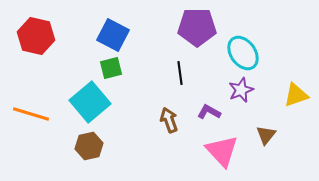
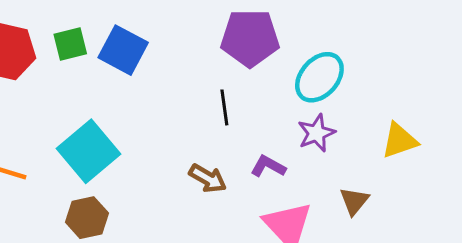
cyan ellipse: (243, 53) -> (319, 77), turned 76
green square: (111, 68) -> (70, 44), moved
brown arrow: (169, 120) -> (208, 178), turned 140

